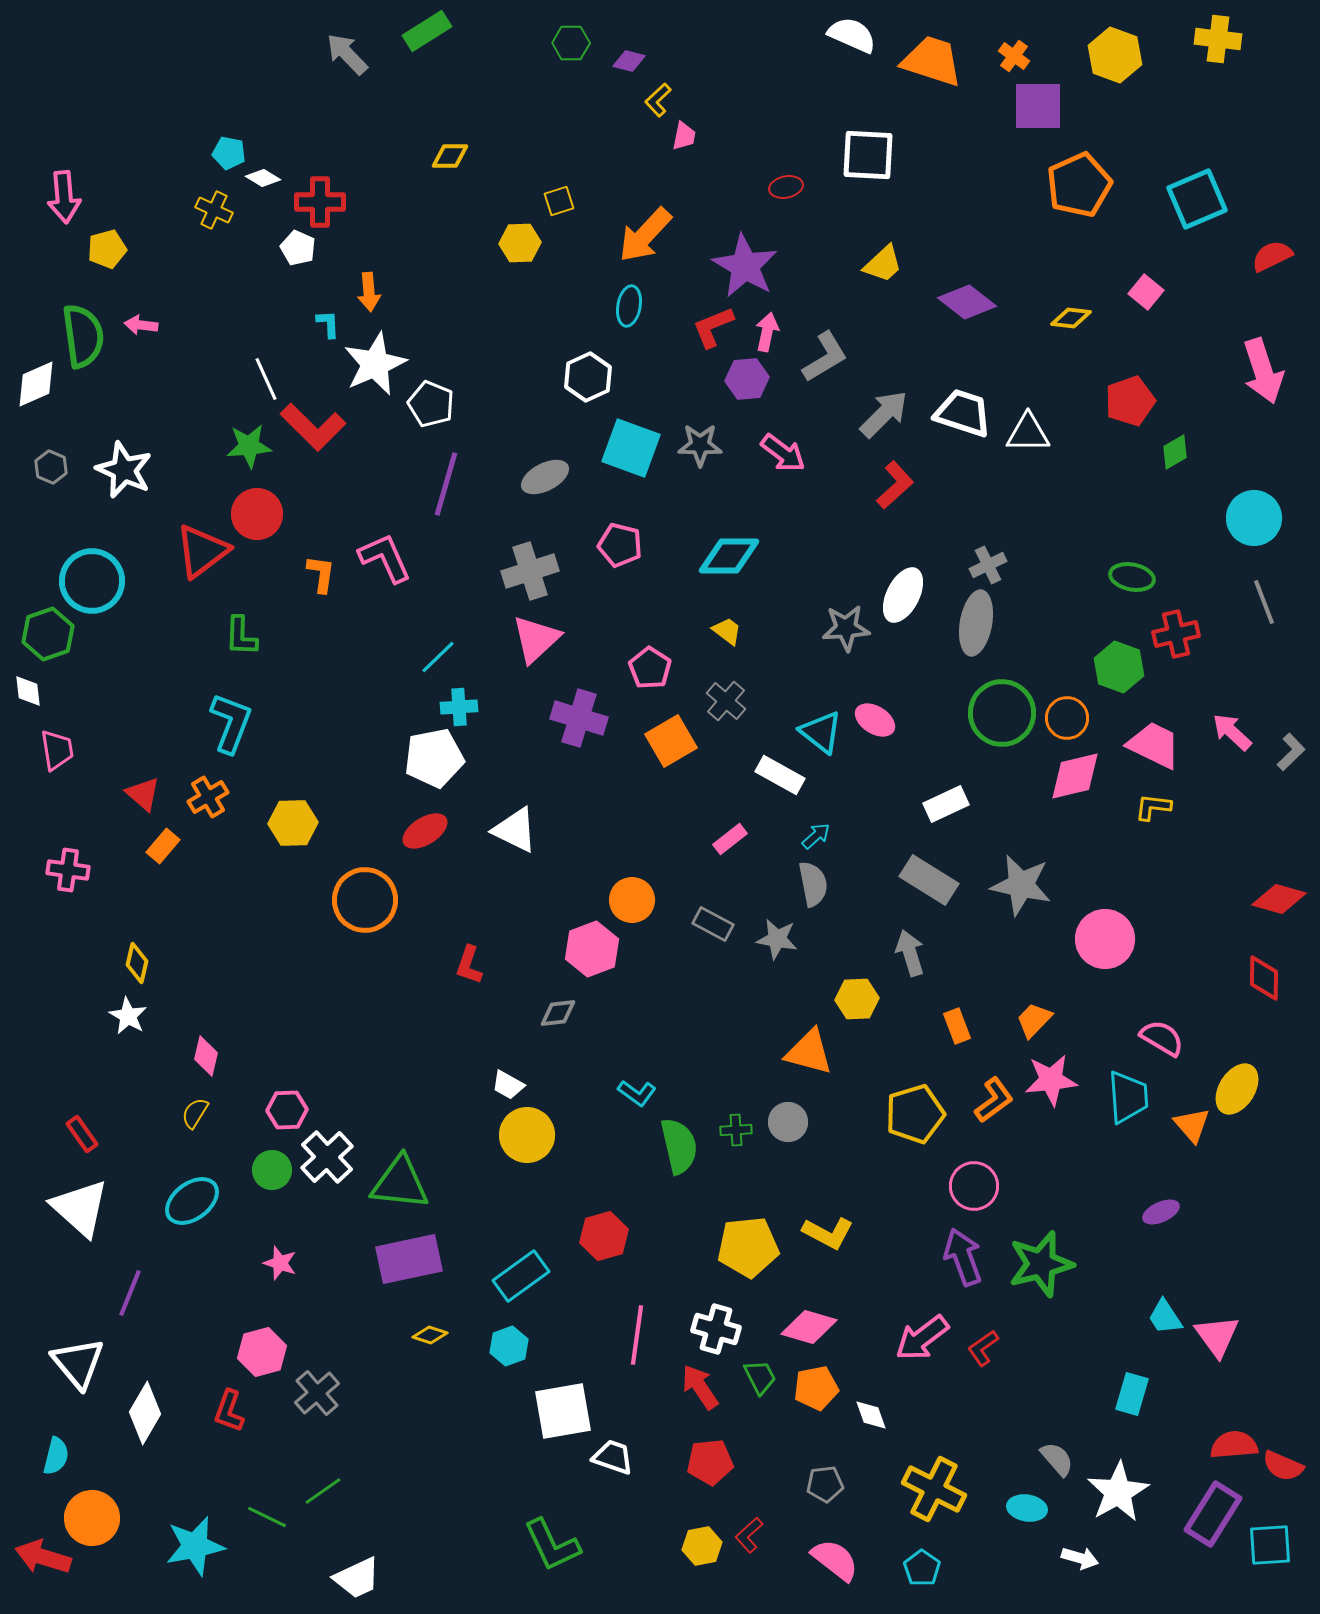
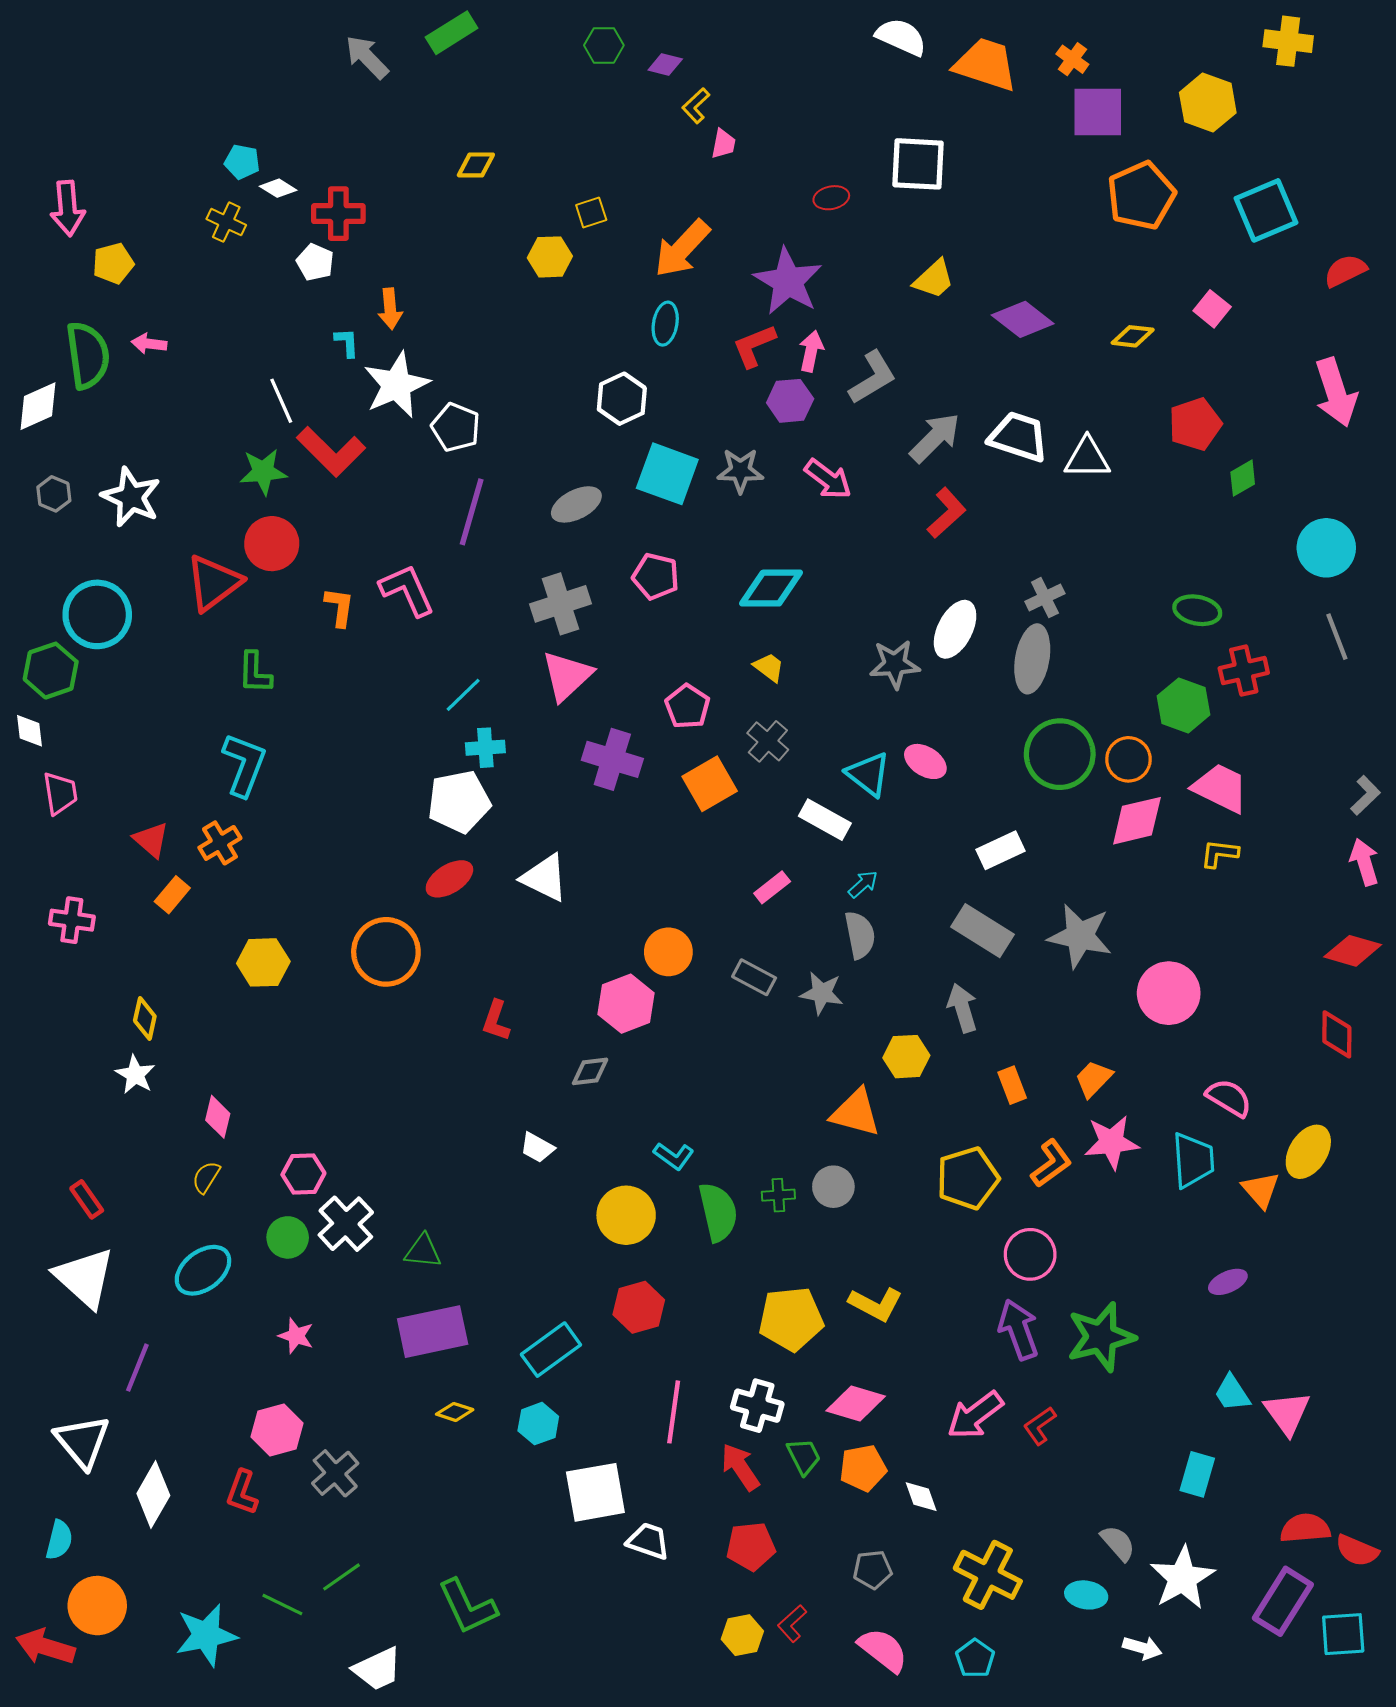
yellow hexagon: (1115, 55) -> (1208, 103), moved
pink arrow: (1232, 732) -> (1364, 862), moved, turned 30
yellow hexagon: (293, 823) -> (263, 962), moved
yellow circle: (527, 1135) -> (626, 1215), moved
green triangle: (400, 1183) -> (423, 1251), size x0.6
green L-shape: (552, 1545) -> (467, 1607), moved

